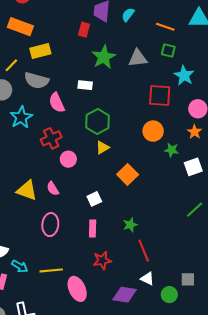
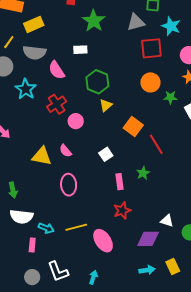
gray triangle: (138, 58) -> (136, 22), moved
pink rectangle: (93, 229) -> (119, 182), moved
red line: (144, 251) -> (156, 144), moved

